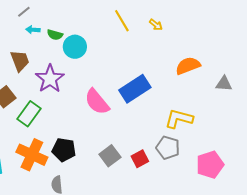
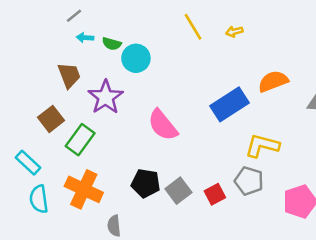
yellow arrow: (156, 25) -> (234, 32), turned 128
blue rectangle: (135, 89) -> (229, 104), moved
black pentagon: (64, 150) -> (146, 183), moved

